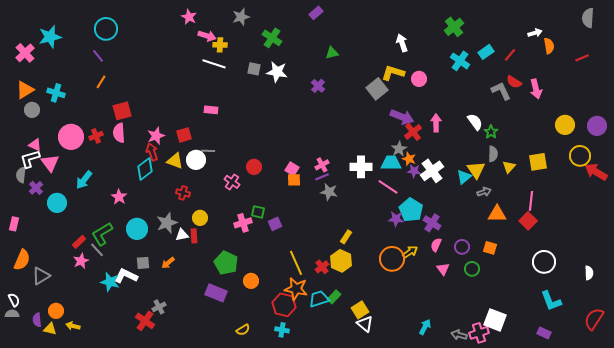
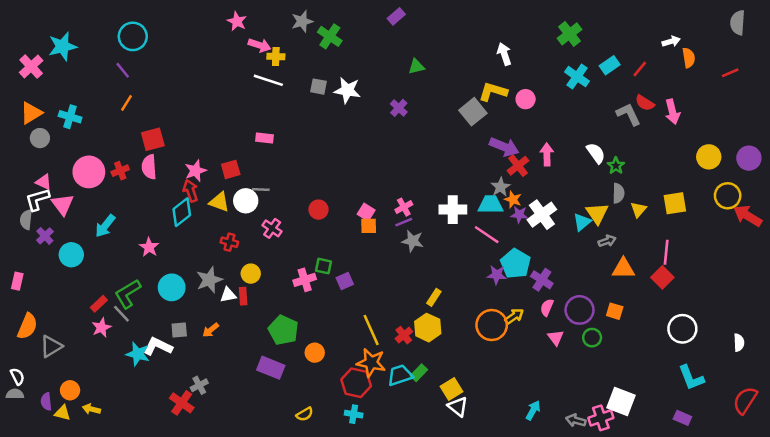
green cross: (272, 38) -> (330, 36), moved
pink cross: (232, 182) -> (272, 228), moved
purple circle: (462, 247) -> (580, 310), size x1.5

